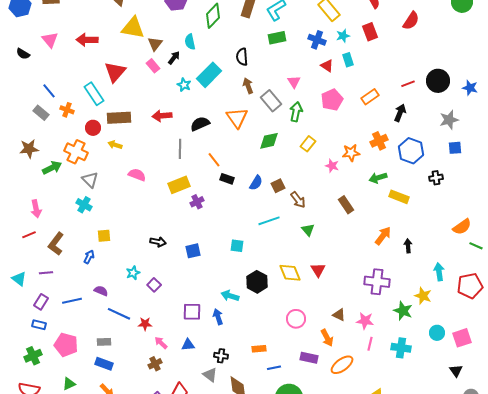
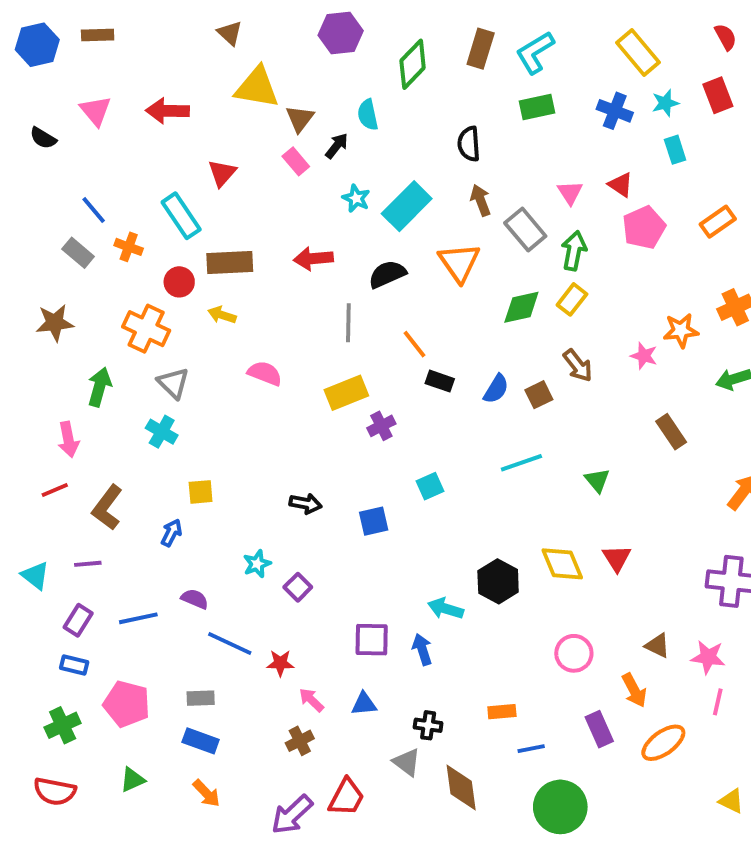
red triangle: (327, 66) -> (621, 185), moved
red triangle: (115, 72) -> (222, 173), size x0.7
cyan rectangle: (209, 75) -> (407, 206), moved
yellow rectangle: (308, 144) -> (572, 299), moved
green arrow: (52, 168) -> (99, 387), moved, turned -48
brown arrow: (298, 200) -> (578, 366), moved
cyan square: (237, 246) -> (430, 486), moved, turned -32
purple rectangle: (309, 358) -> (599, 729), turned 54

